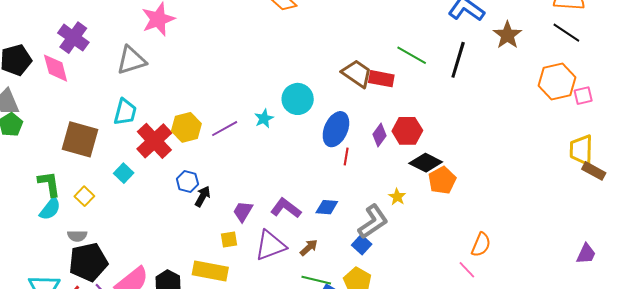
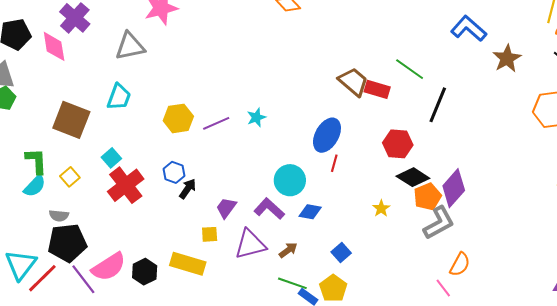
black line: (458, 60) -> (438, 105), moved
cyan circle: (298, 99) -> (290, 180), moved
purple diamond: (380, 135) -> (454, 188), moved, size x1.6
red cross: (154, 141) -> (126, 185), moved
gray L-shape: (373, 222) -> (439, 223), moved

